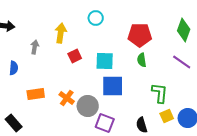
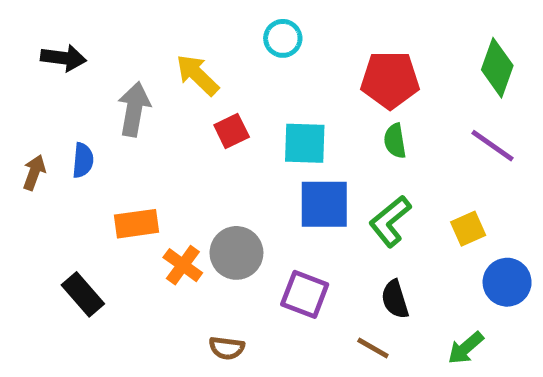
yellow arrow: (61, 33) -> (197, 75), turned -54
gray arrow: (35, 47) -> (134, 109), size x1.5
green L-shape: (160, 93) -> (390, 221), moved, turned -135
orange cross: (67, 98) -> (183, 265), moved
gray circle: (88, 106) -> (236, 253), moved
yellow square: (167, 116) -> (468, 229), moved

